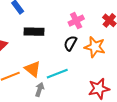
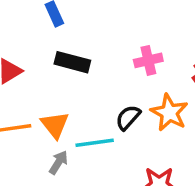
black semicircle: (70, 43) -> (128, 117), moved

